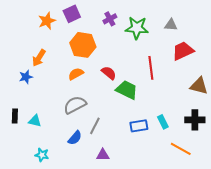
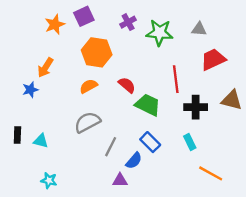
black cross: (195, 120) -> (196, 107), moved
blue rectangle: (139, 126) -> (150, 142), moved, turned 54
blue semicircle: (75, 138) -> (134, 161), moved

